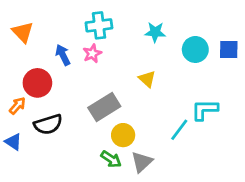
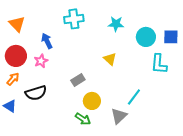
pink star: (92, 54) -> (41, 61), moved
red circle: (37, 83) -> (16, 56), moved
gray rectangle: (104, 107) -> (78, 80), size x0.6
cyan L-shape: (205, 110) -> (159, 64), moved, turned -85
gray triangle: (142, 162) -> (119, 116), moved

